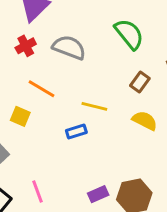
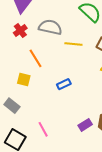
orange line: (42, 89) -> (36, 58), turned 36
yellow line: (94, 106) -> (73, 44), moved

